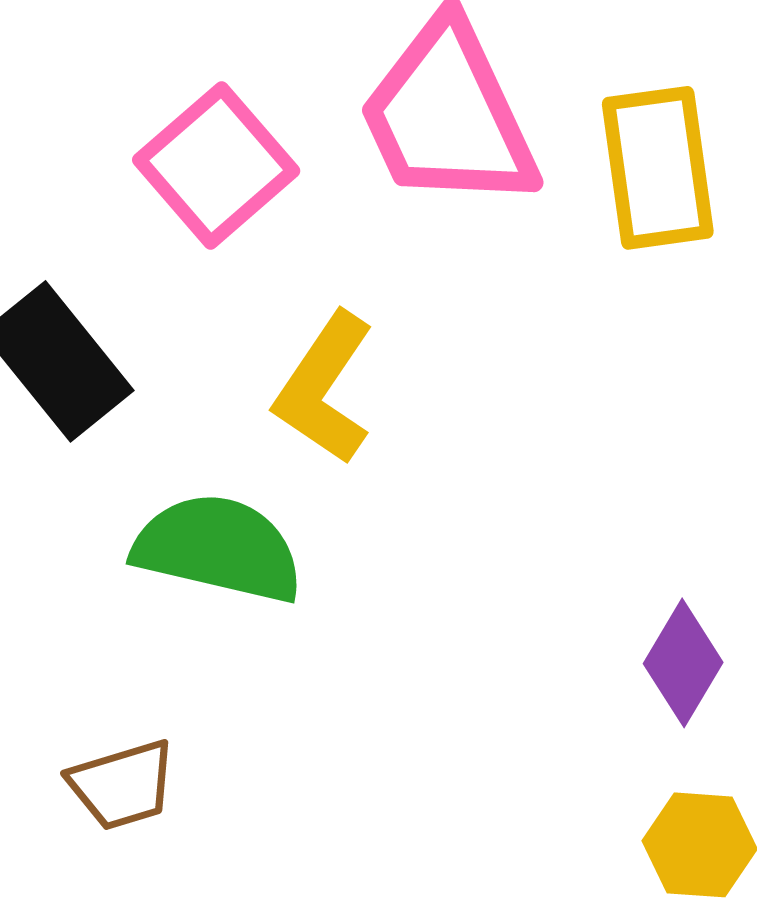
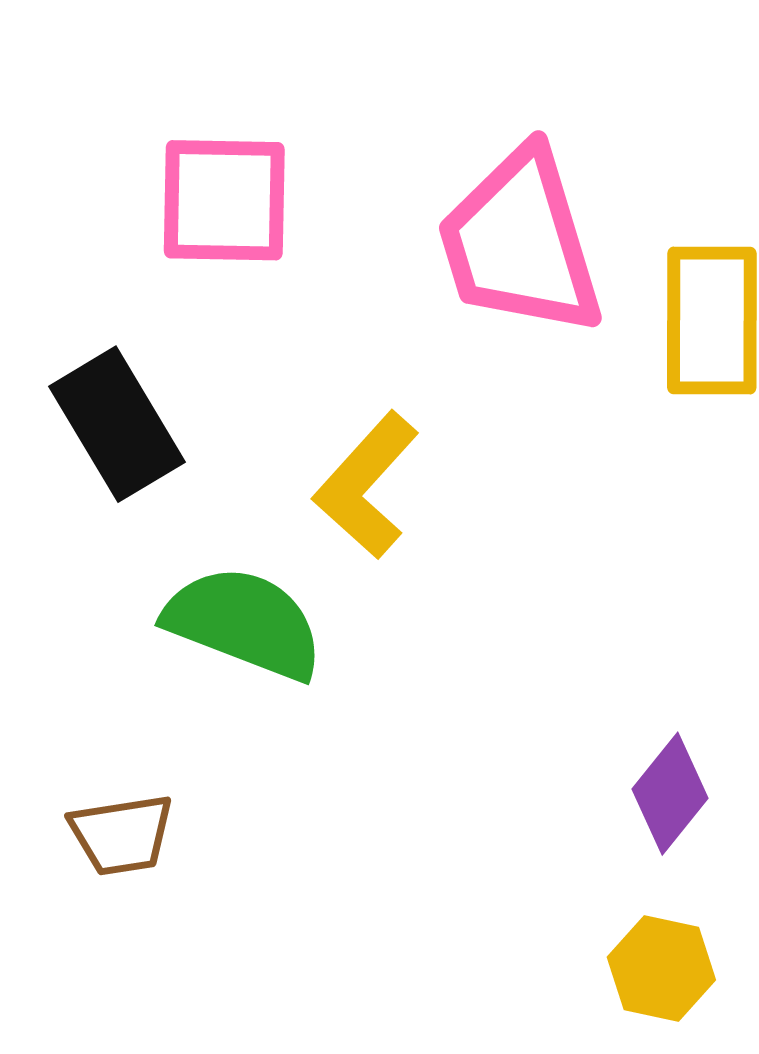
pink square: (216, 165) -> (224, 200), moved, turned 34

